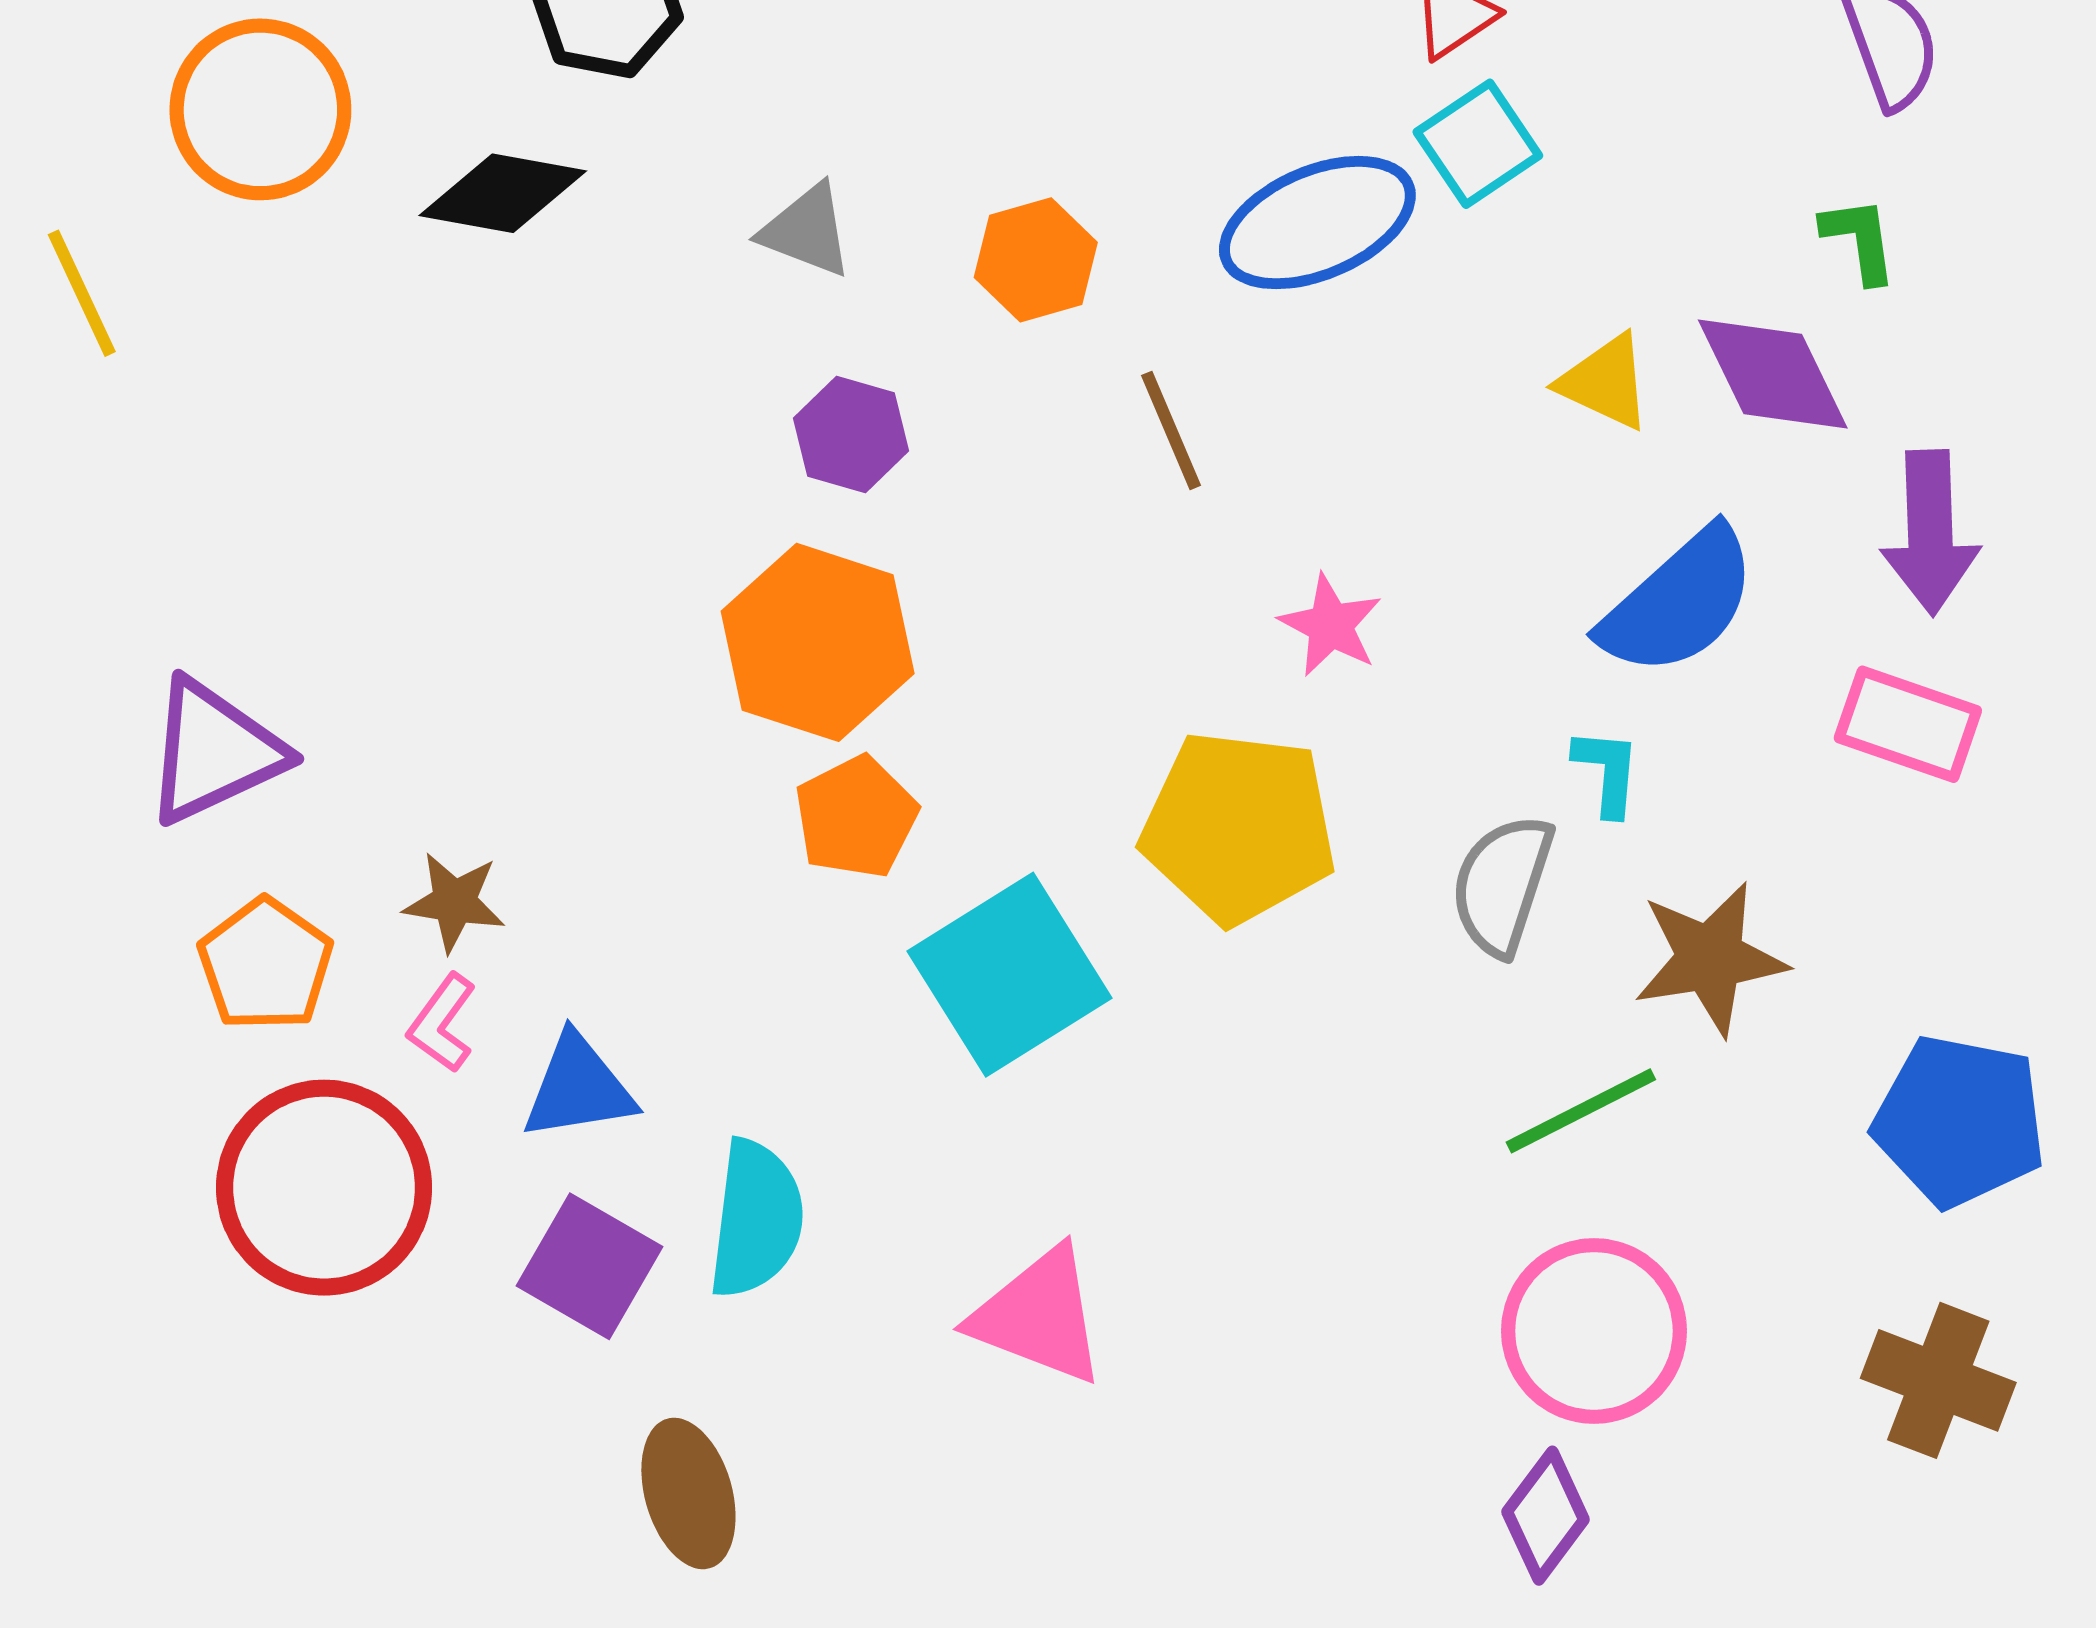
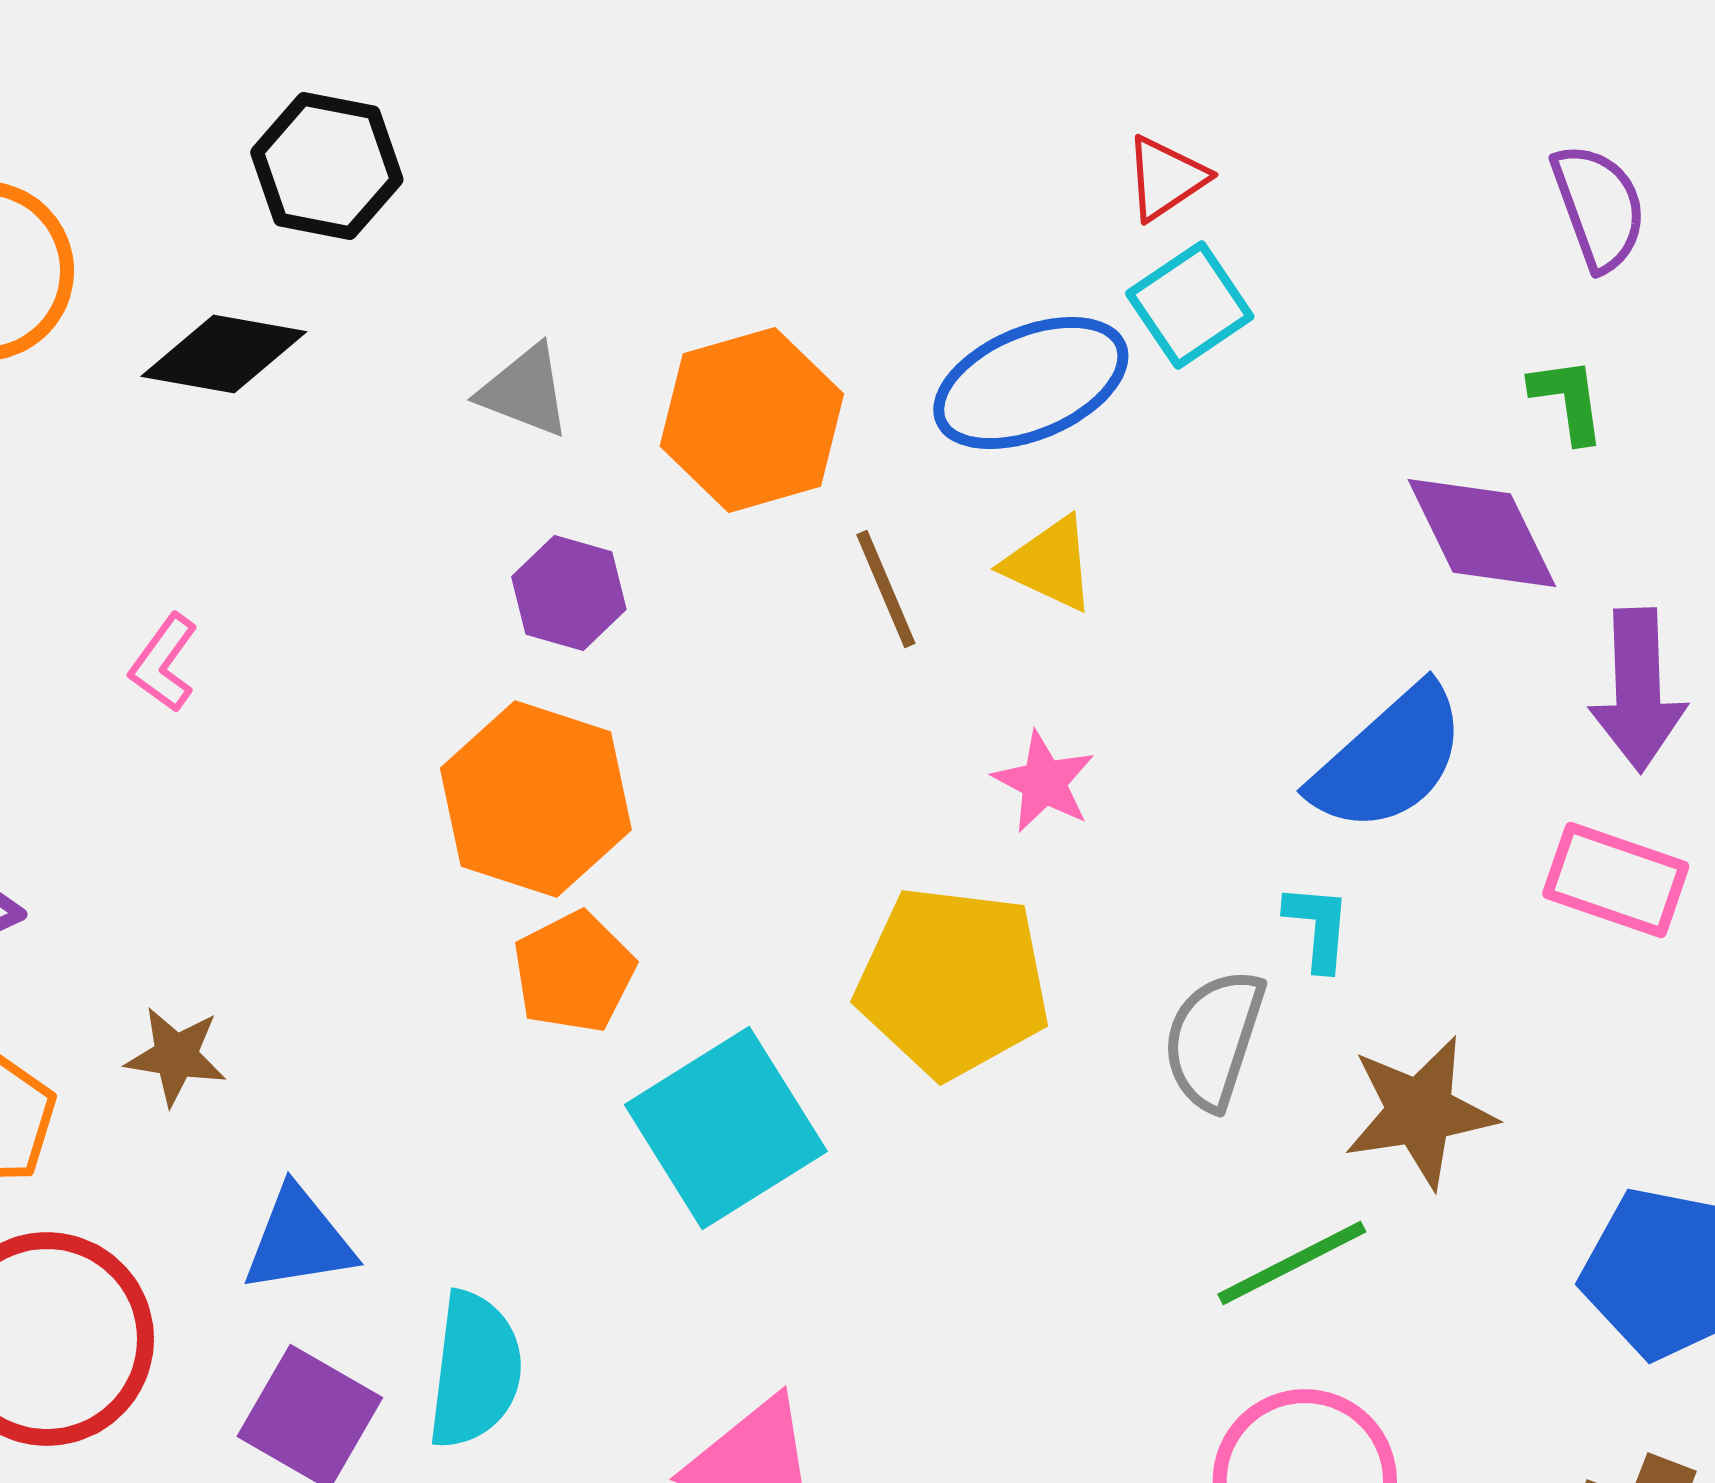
orange hexagon: (1036, 260) -> (752, 420), size x1.5
yellow triangle: (1605, 382) -> (1050, 564), moved
pink L-shape: (442, 1023) -> (164, 663), moved

